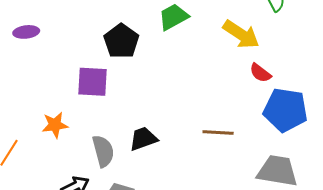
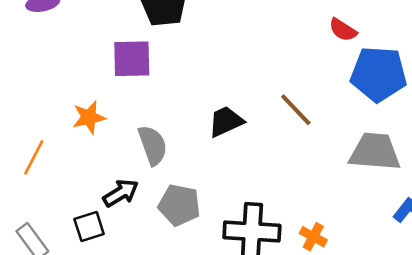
brown line: (218, 133) -> (296, 110), turned 48
black trapezoid: (143, 139) -> (226, 121), moved

